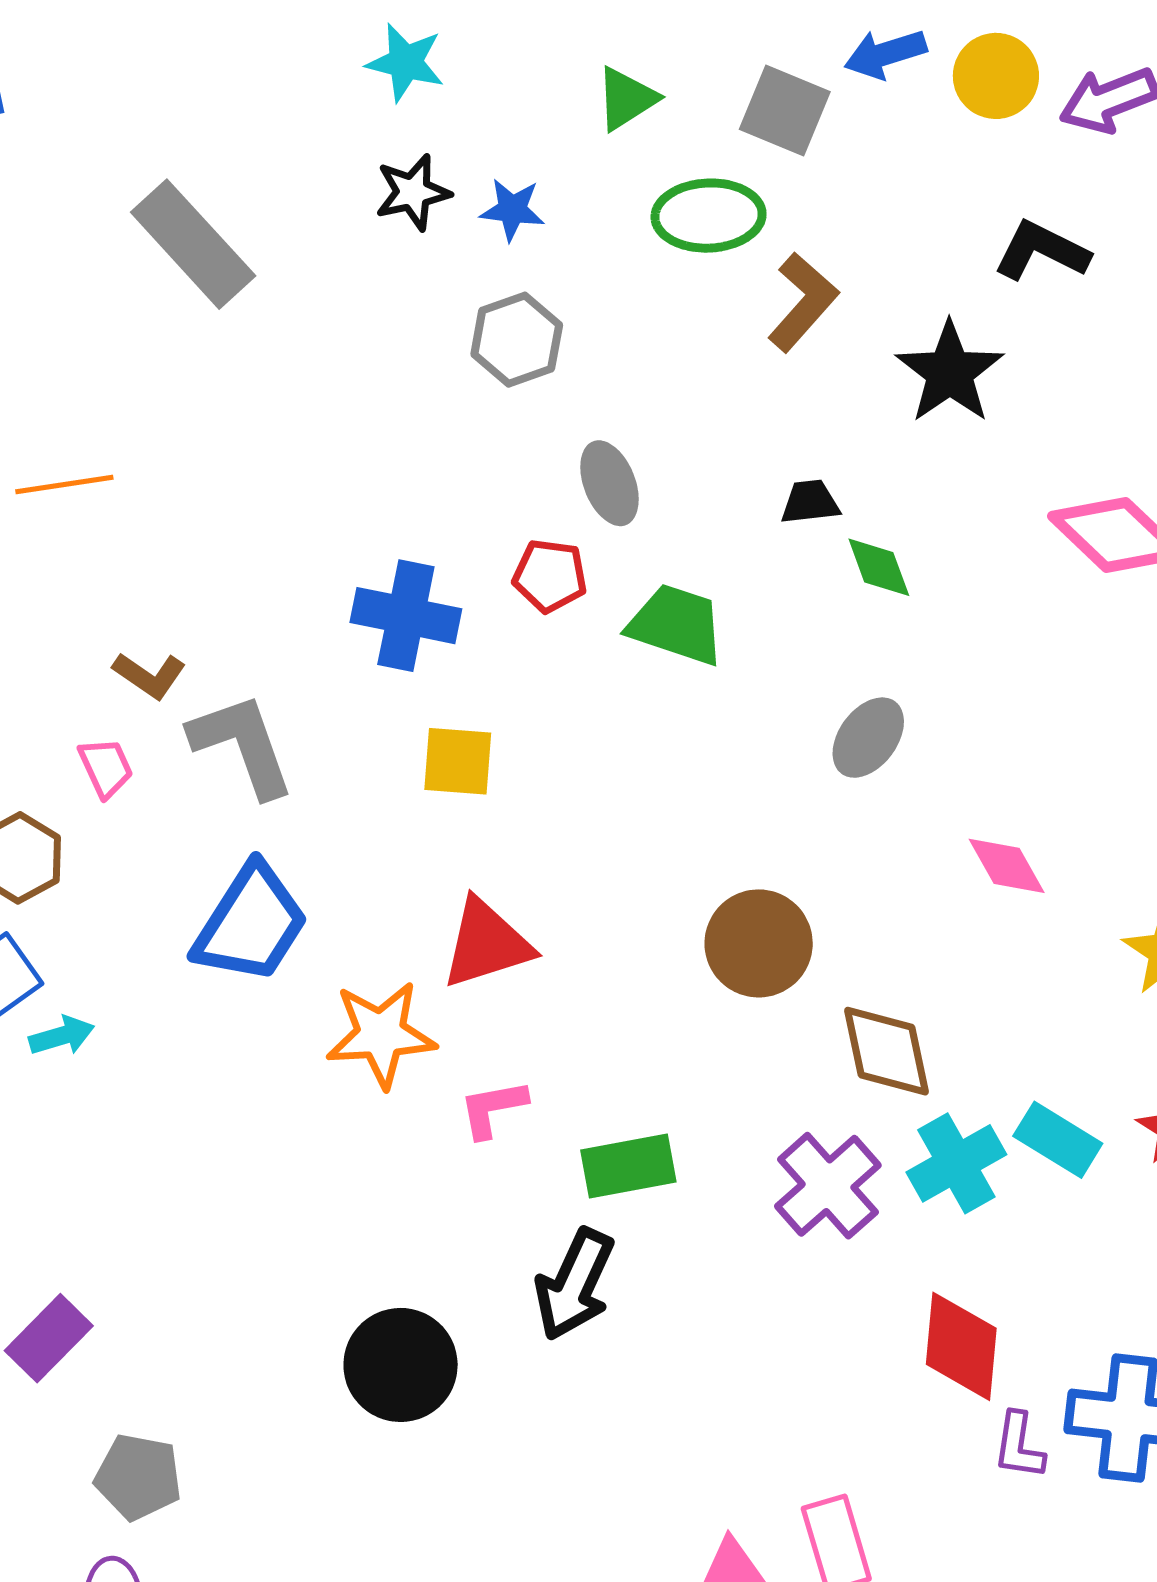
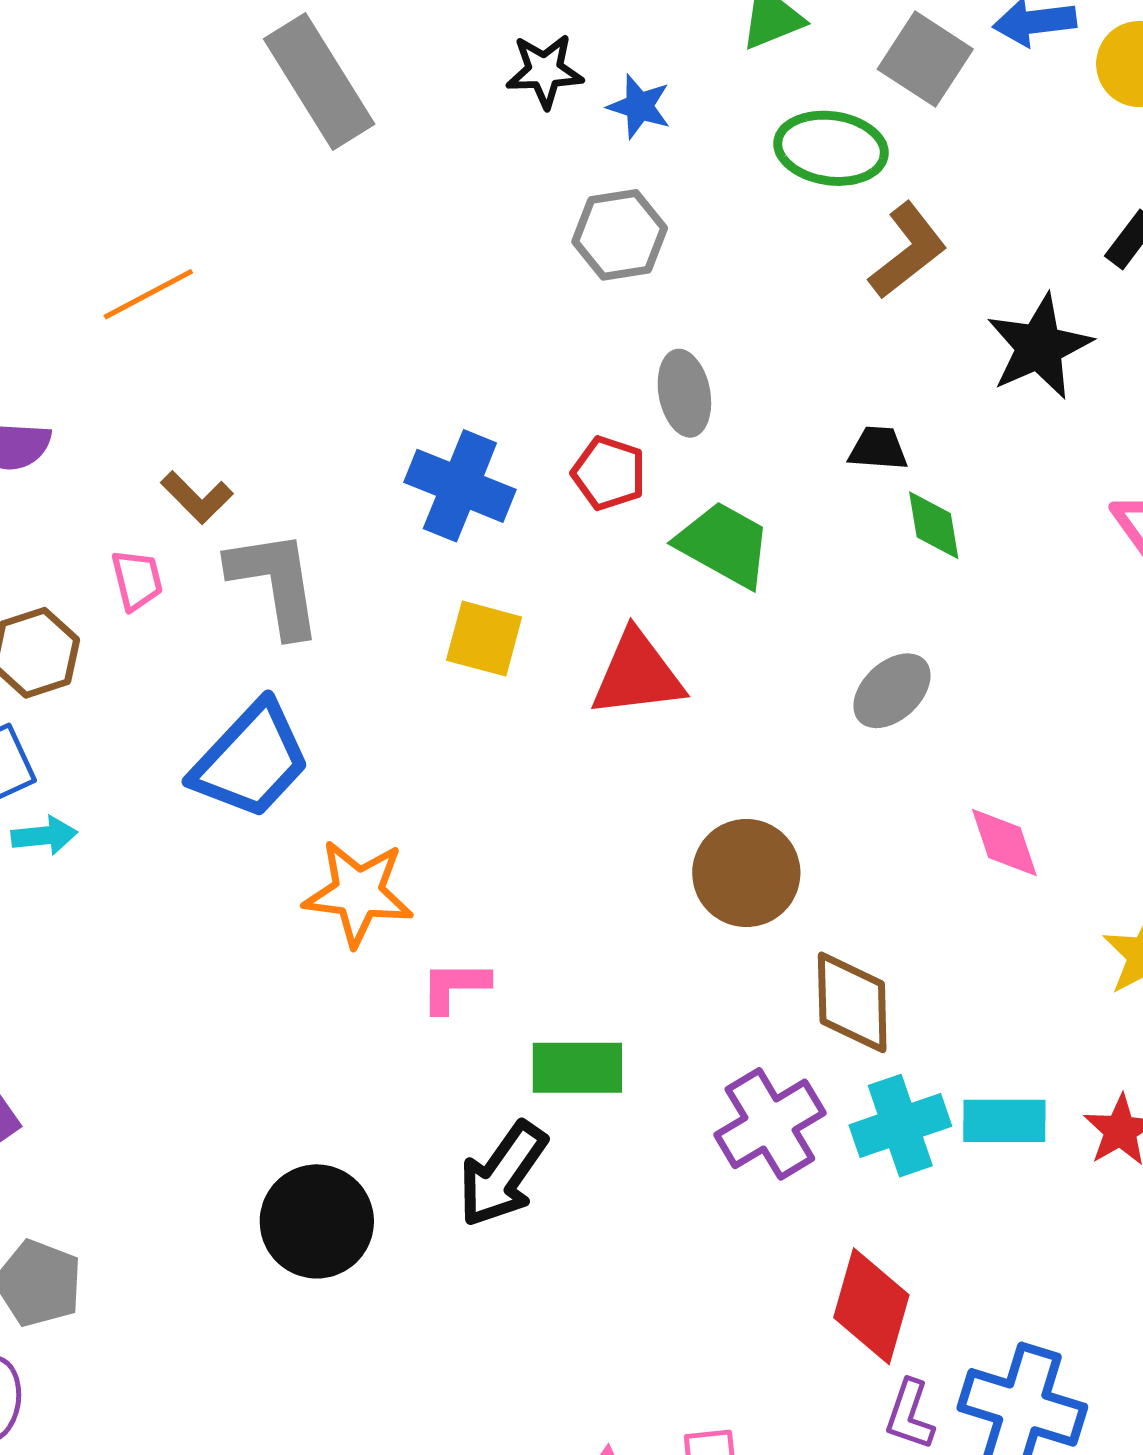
orange line: (64, 484) -> (148, 294), turned -30
red triangle: (487, 944) -> (637, 674), moved
cyan rectangle: (1058, 1140) -> (1004, 1121), turned -42

